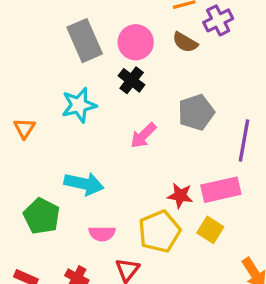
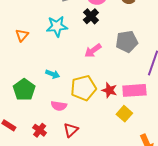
cyan arrow: (84, 184) -> (53, 74), size x0.6
yellow pentagon: (159, 232) -> (84, 88), moved

